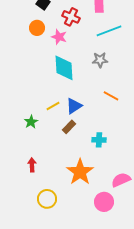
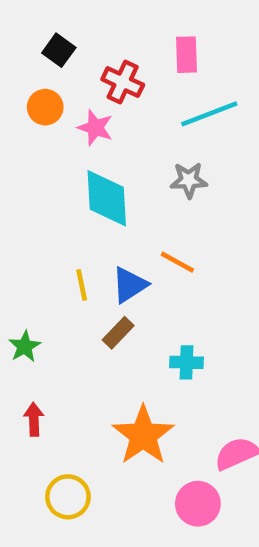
orange line: (111, 96) -> (177, 262), moved
yellow line: (53, 106) -> (82, 285), turned -72
green star: (31, 122) -> (25, 346), moved

